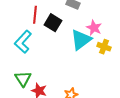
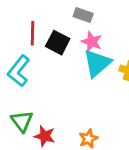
pink star: (94, 28) -> (92, 42), moved

